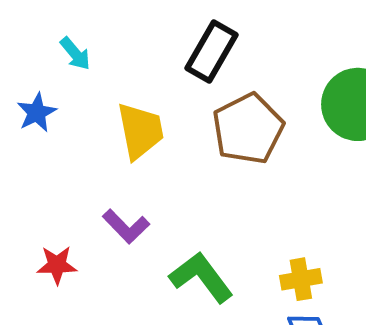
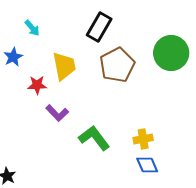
red star: (57, 265) -> (37, 85), moved

